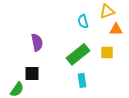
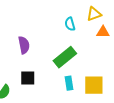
yellow square: (107, 52) -> (94, 85), moved, size x1.5
black square: (32, 73) -> (28, 78), moved

